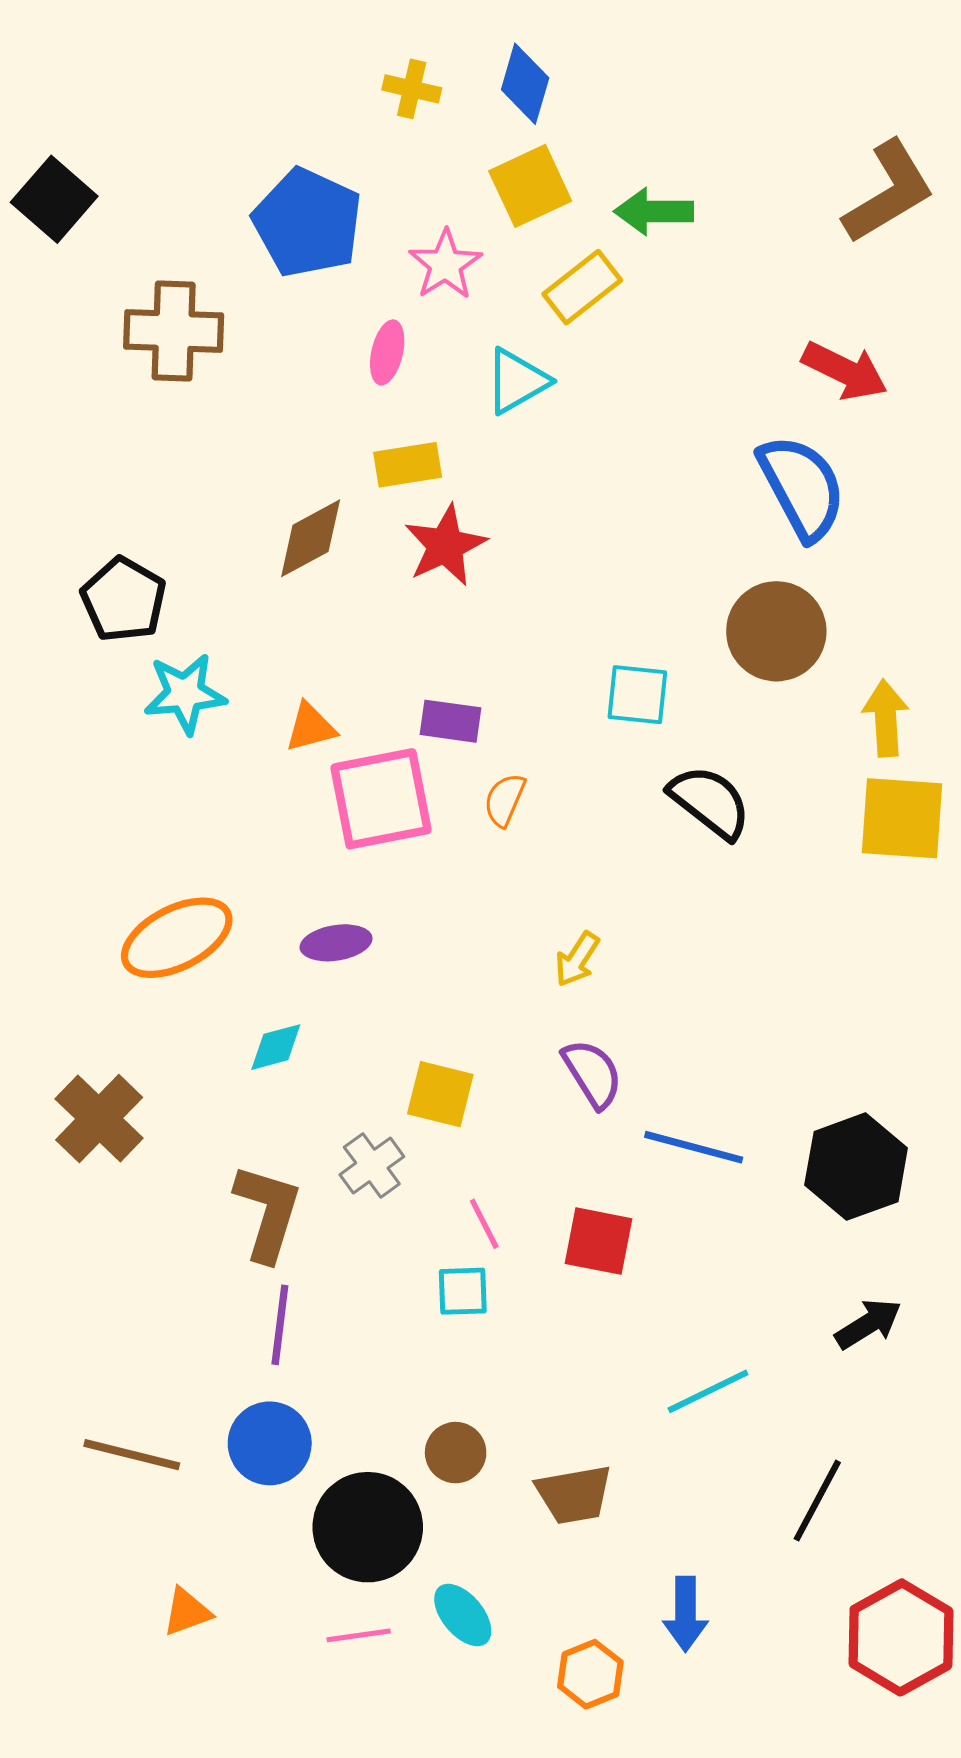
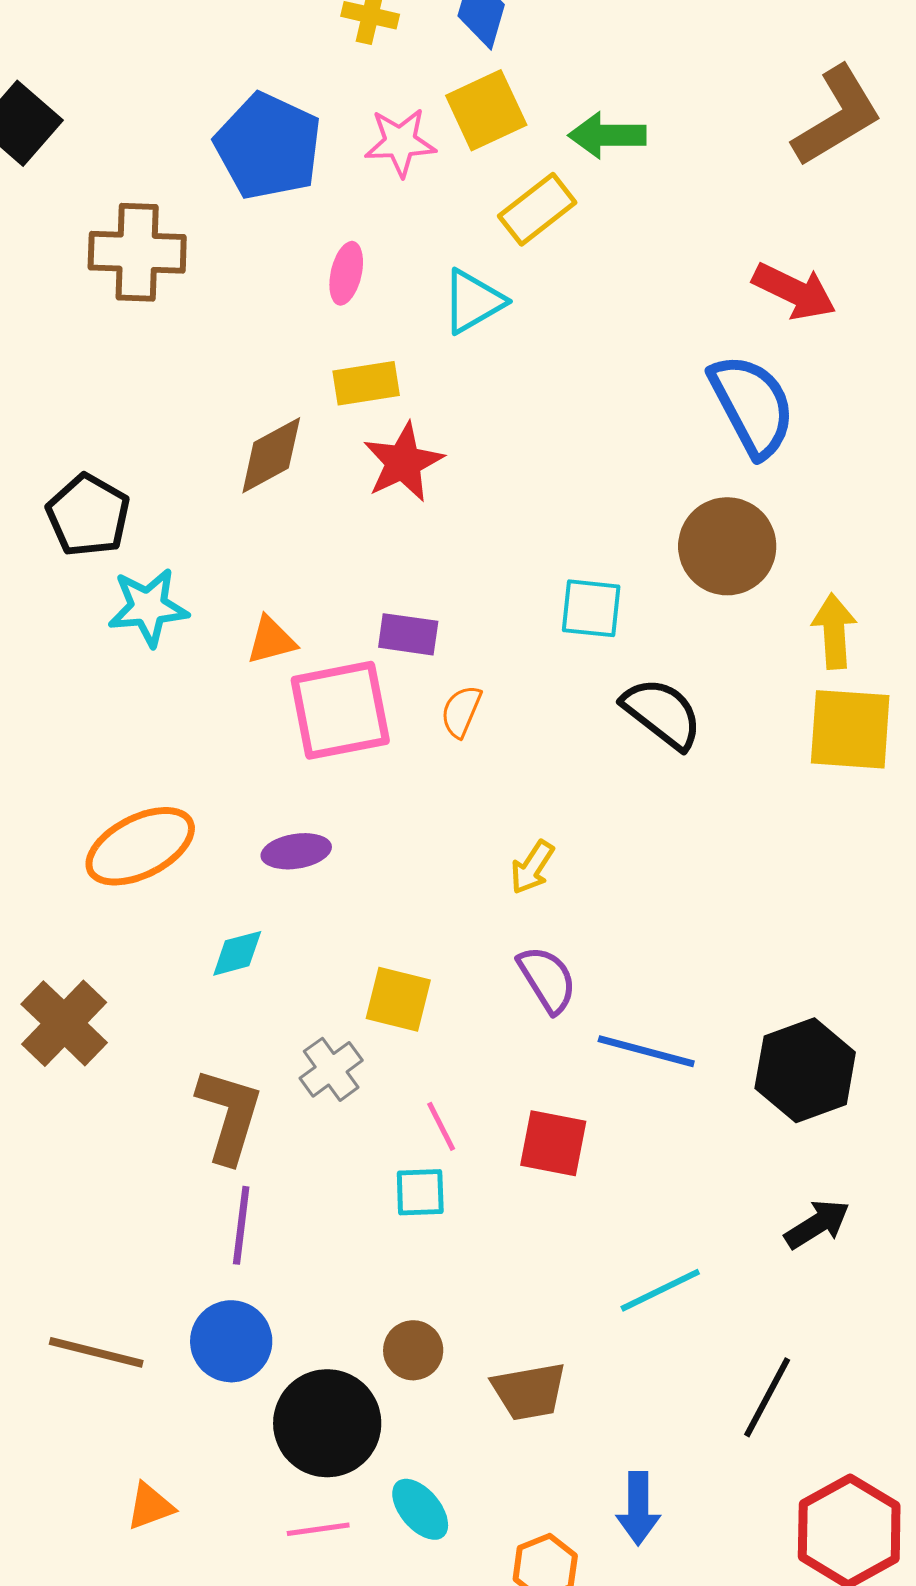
pink star: (445, 265) -> (400, 142), moved, turned 30

